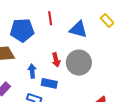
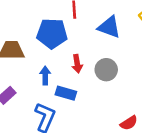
blue pentagon: (22, 30) -> (52, 33), moved
gray circle: (79, 63) -> (106, 70), size x0.7

